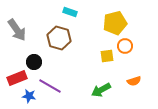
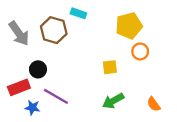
brown hexagon: (59, 38) -> (54, 30), moved
yellow square: (107, 56) -> (110, 67), moved
orange semicircle: (134, 81) -> (154, 104), moved, turned 72

